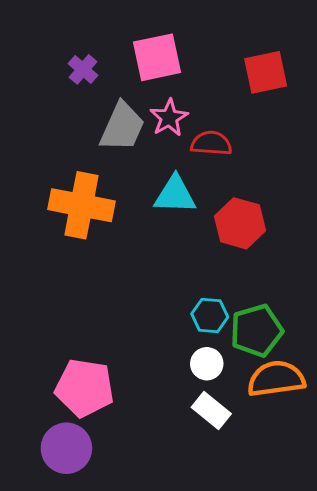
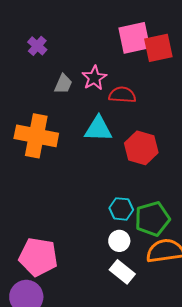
pink square: (157, 57) -> (134, 38), moved
gray trapezoid: (122, 127) -> (63, 84), size x0.6

